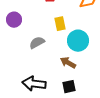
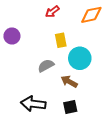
gray semicircle: (37, 43) -> (46, 66), moved

